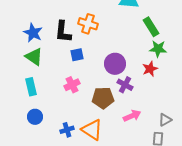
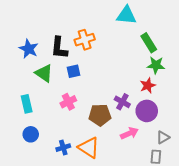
orange cross: (88, 24) -> (85, 40), turned -36
green triangle: (34, 57) -> (44, 73), moved
purple circle: (115, 64) -> (147, 111), moved

